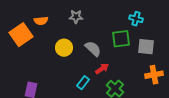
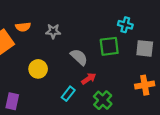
gray star: (76, 17) -> (53, 31), moved
gray square: (146, 47) -> (145, 48), moved
yellow circle: (64, 48) -> (38, 69), moved

